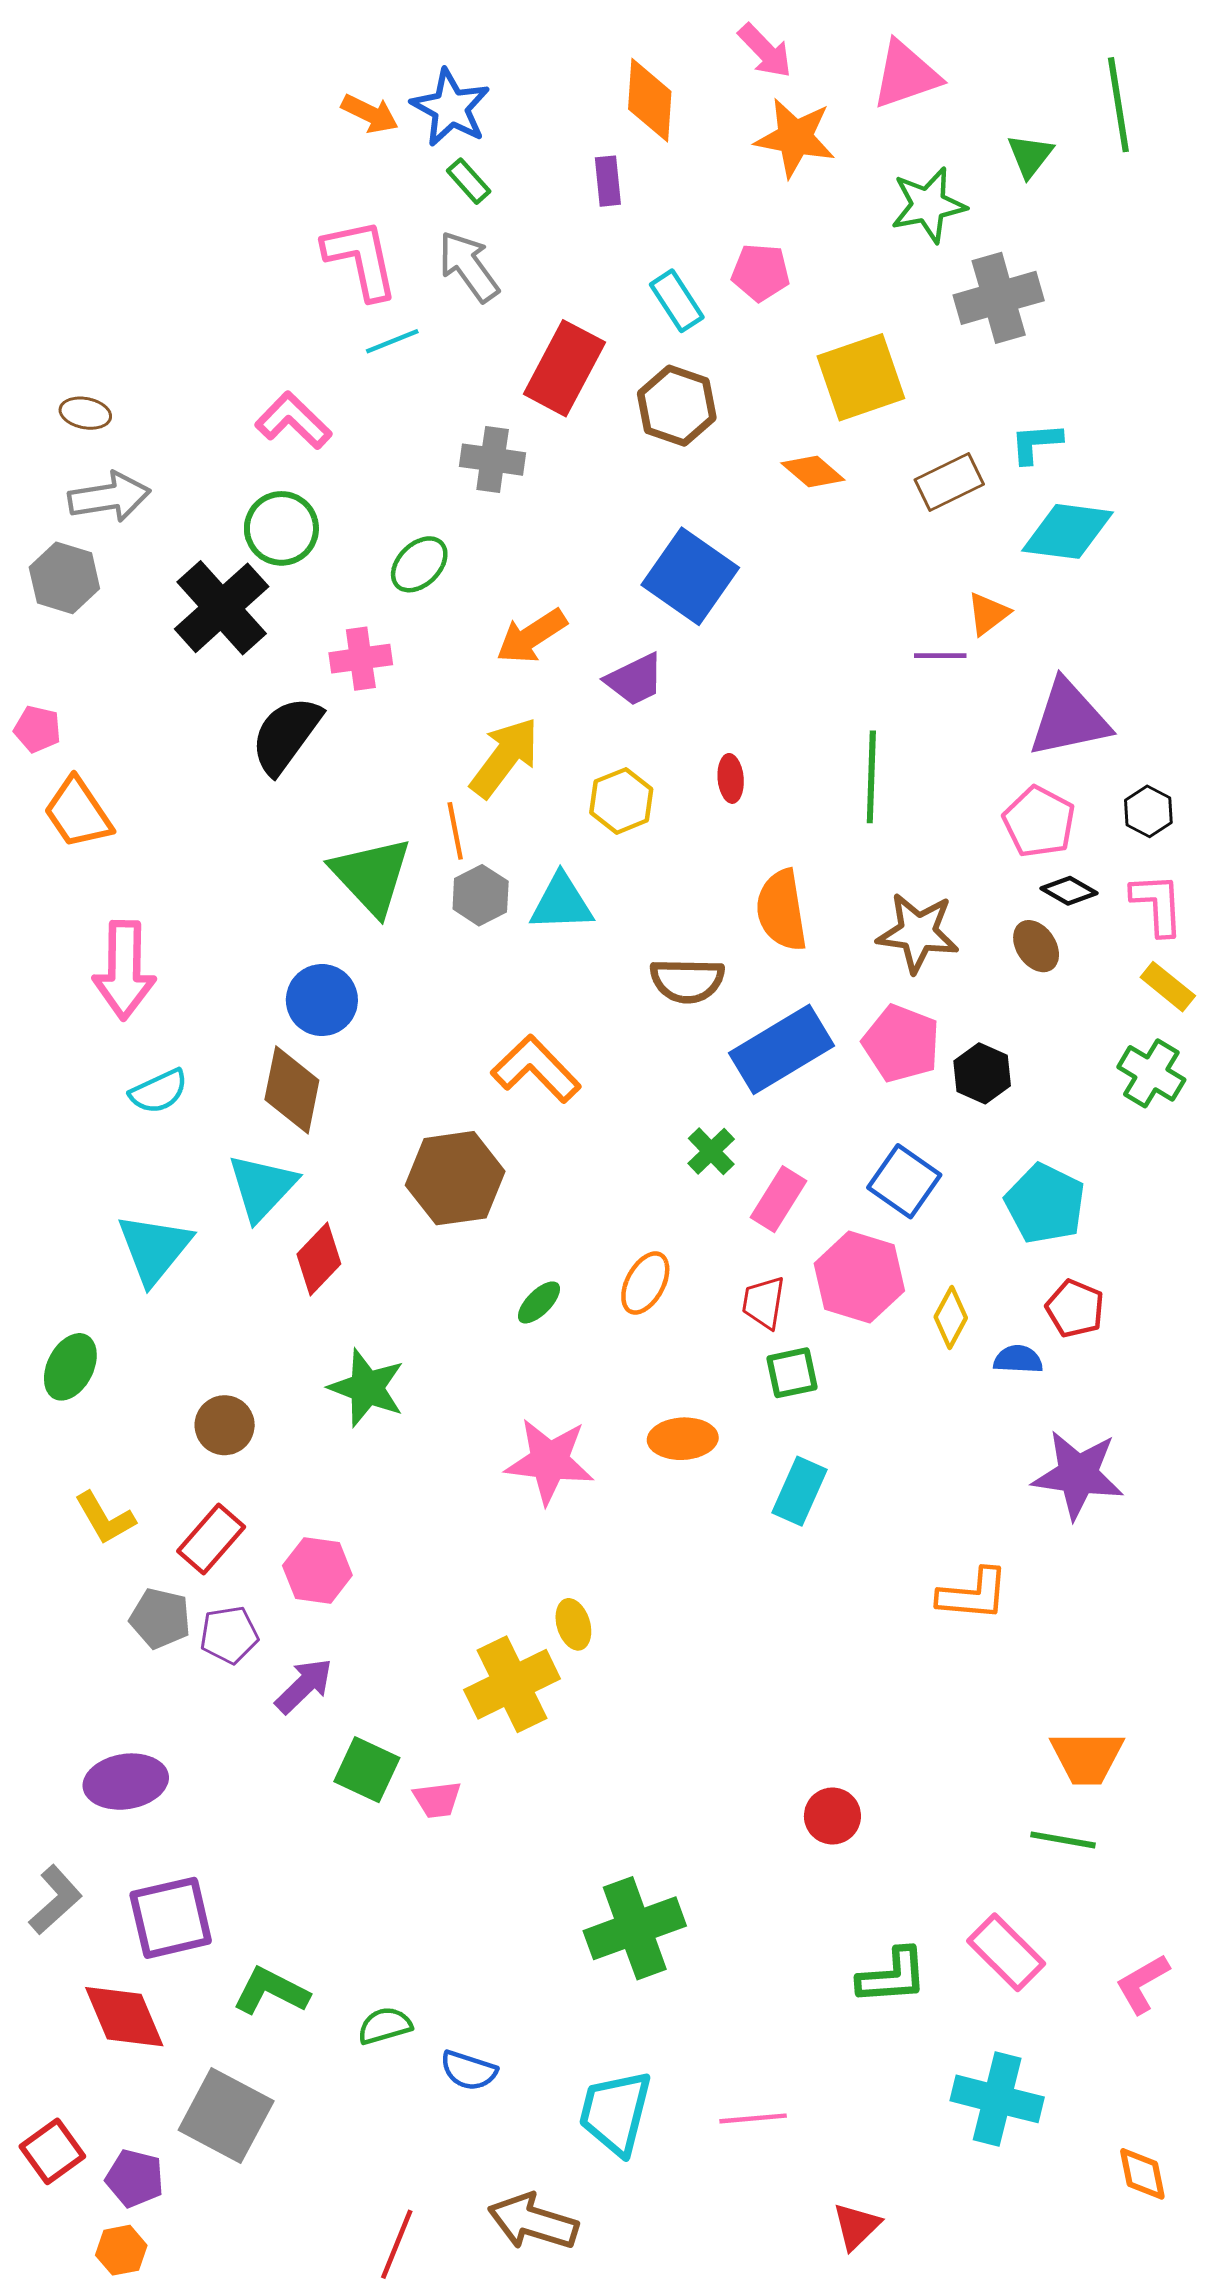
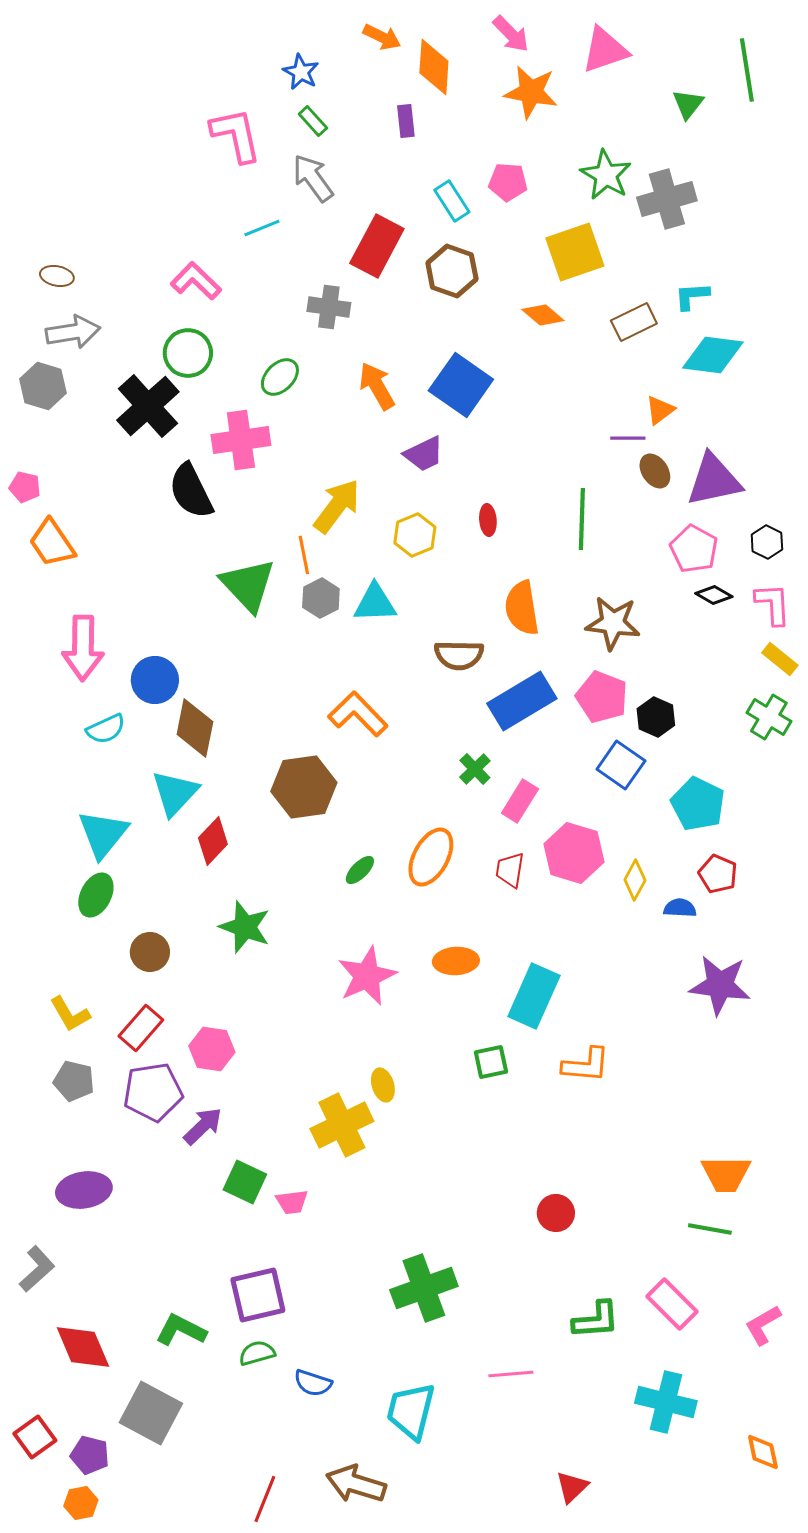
blue star: (451, 108) -> (301, 72), size x0.7
orange arrow: (370, 114) -> (382, 37), moved
green star: (928, 205) -> (606, 175), moved, turned -30
pink L-shape: (361, 259) -> (236, 135), moved
orange arrow: (532, 636) -> (377, 386), moved, turned 93
pink cross: (361, 659) -> (241, 440), size x1.4
black semicircle: (286, 735) -> (191, 491), turned -62
brown ellipse: (1036, 946) -> (655, 471), moved
blue circle: (322, 1000) -> (155, 680), moved
blue square: (904, 1181) -> (621, 765), moved
orange ellipse: (645, 1283) -> (431, 857), size x1.4
green ellipse: (70, 1367) -> (96, 895), moved
green square: (792, 1373) -> (491, 1062), moved
pink star: (549, 1461) -> (367, 976), turned -30
cyan rectangle: (800, 1491) -> (534, 996), size x1.4
orange L-shape: (973, 1594) -> (586, 1065), moved
gray pentagon: (160, 1618) -> (74, 1081), moved
purple pentagon: (229, 1635) -> (153, 1092), size x1.5
purple square: (171, 1918) -> (258, 1295), moved
pink line: (753, 2118) -> (511, 1374), moved

